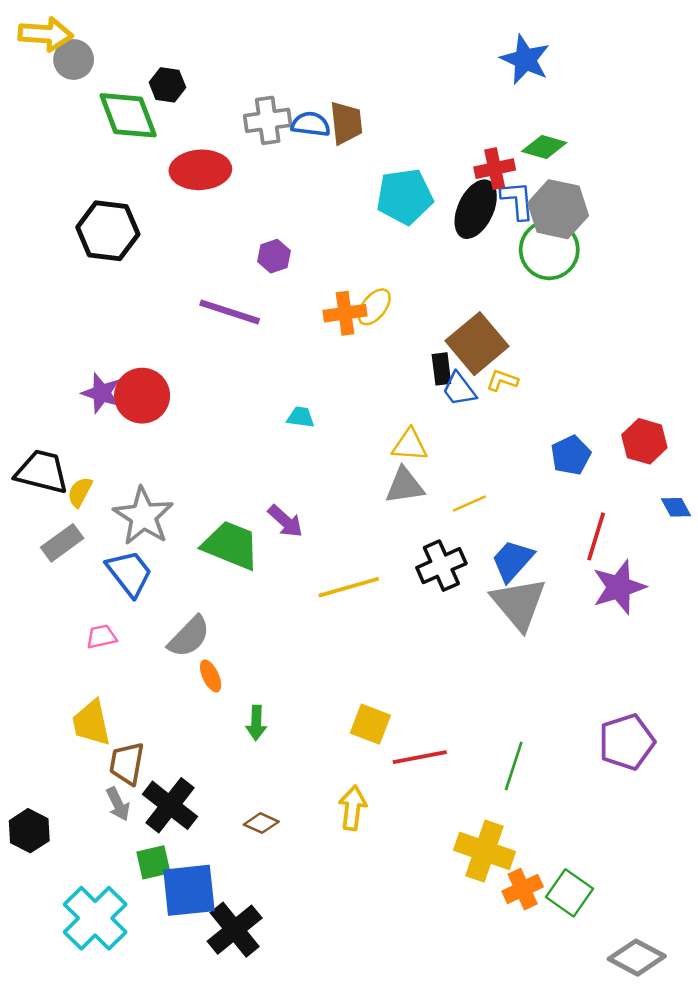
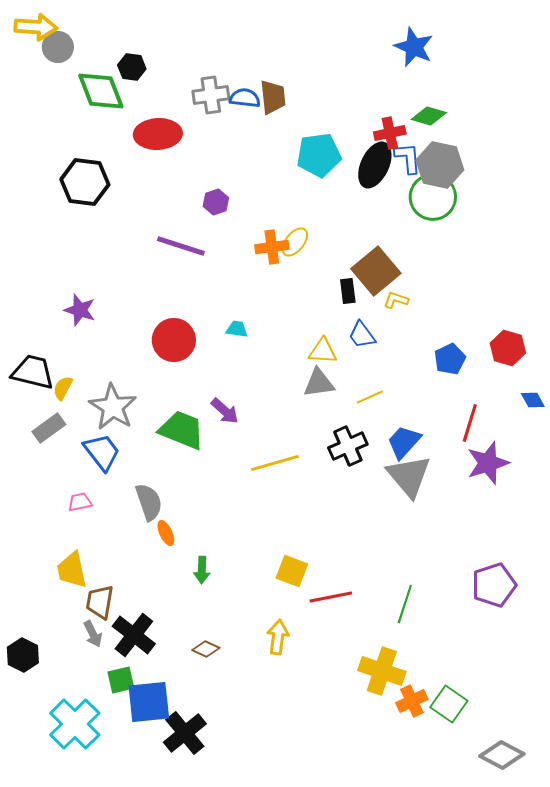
blue trapezoid: (459, 389) -> (362, 335), moved
red circle: (142, 396) -> (174, 340), moved
gray semicircle: (189, 637) -> (149, 502), turned -63

